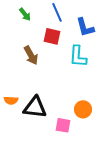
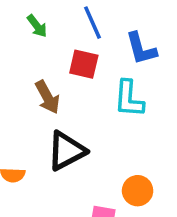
black triangle: (35, 107) -> (66, 151), moved, turned -35

